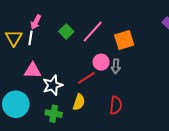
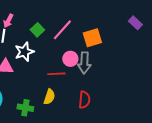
gray arrow: (116, 66) -> (84, 63), size x1.5
red line: (86, 78) -> (56, 74), turned 30
white star: (53, 85) -> (24, 52), moved

